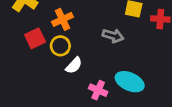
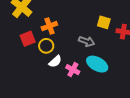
cyan ellipse: (130, 82) -> (97, 64), moved
pink cross: (98, 90) -> (73, 70), moved

